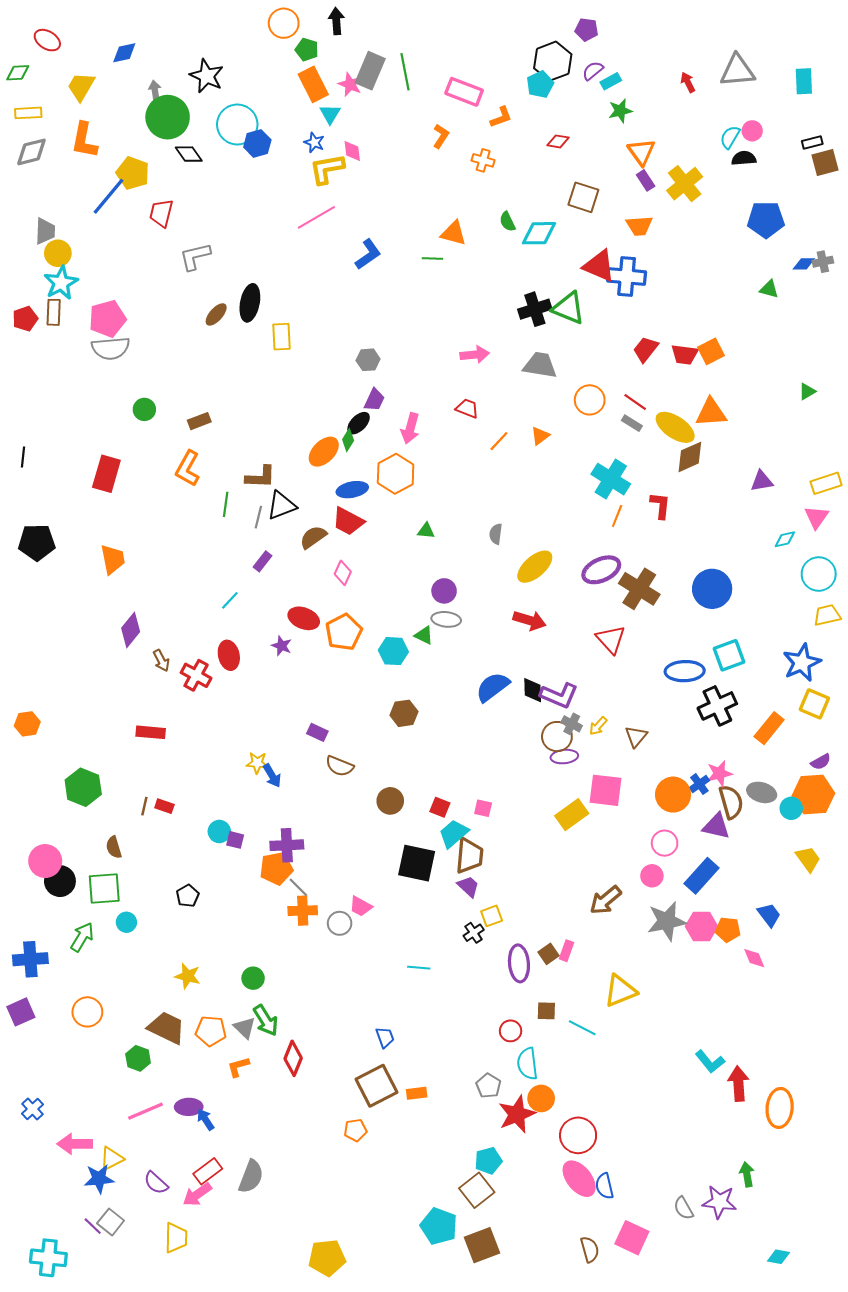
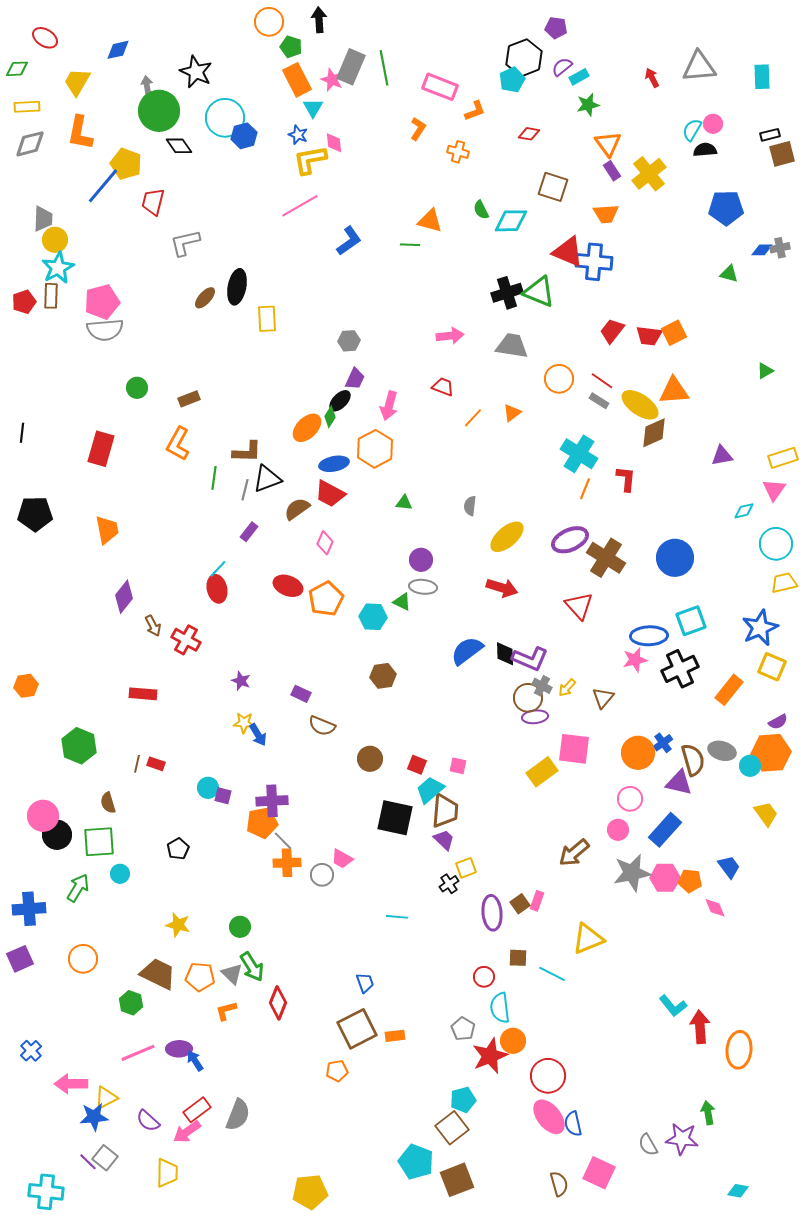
purple star: (282, 646) -> (241, 681), moved
red ellipse: (229, 655) -> (217, 589), moved
pink star: (719, 773) -> (635, 660), moved

